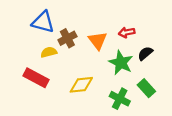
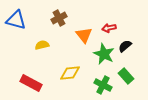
blue triangle: (43, 22) -> (16, 20), moved
brown cross: (67, 38) -> (59, 18), moved
red rectangle: (36, 78) -> (31, 83), moved

